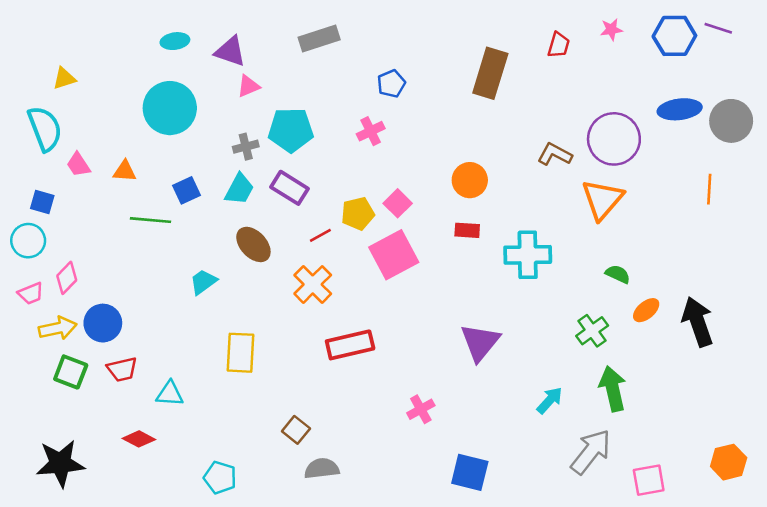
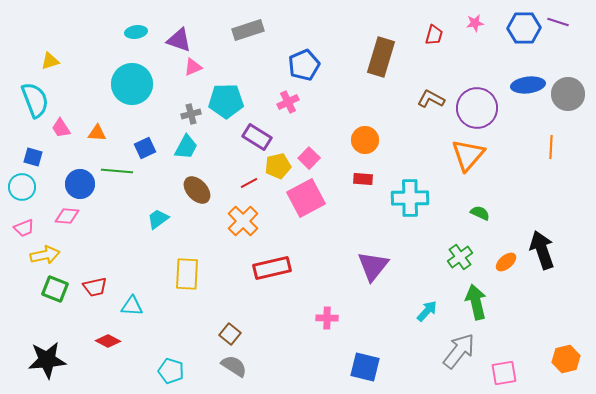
blue pentagon: (391, 84) -> (304, 65), size x1.4
brown L-shape: (555, 154) -> (431, 99), moved
purple rectangle: (290, 188) -> (257, 137), moved
pink diamond: (67, 278) -> (67, 216), moved, turned 50
orange ellipse: (646, 310) -> (506, 262), moved
blue circle: (103, 323) -> (80, 184), moved
pink cross: (421, 409) -> (327, 318), turned 30
gray semicircle: (322, 469) -> (234, 366), moved, turned 40

